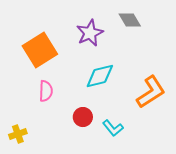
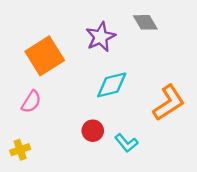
pink semicircle: (46, 91) -> (31, 102), moved, turned 30

